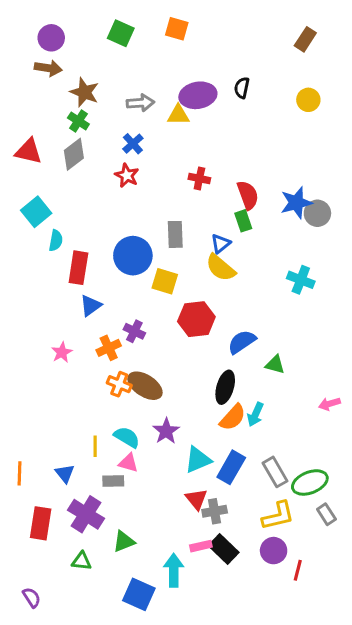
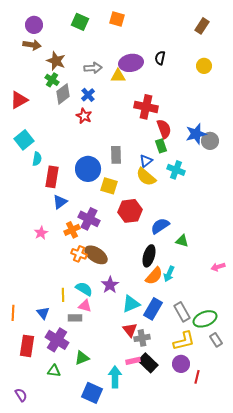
red triangle: (29, 151) -> (19, 100), turned -42
gray diamond: (74, 154) -> (63, 94), moved
red cross: (199, 178) -> (146, 107), moved, size x1.6
cyan cross: (301, 280) -> (176, 170), moved
purple cross: (134, 331) -> (89, 219), size x1.5

